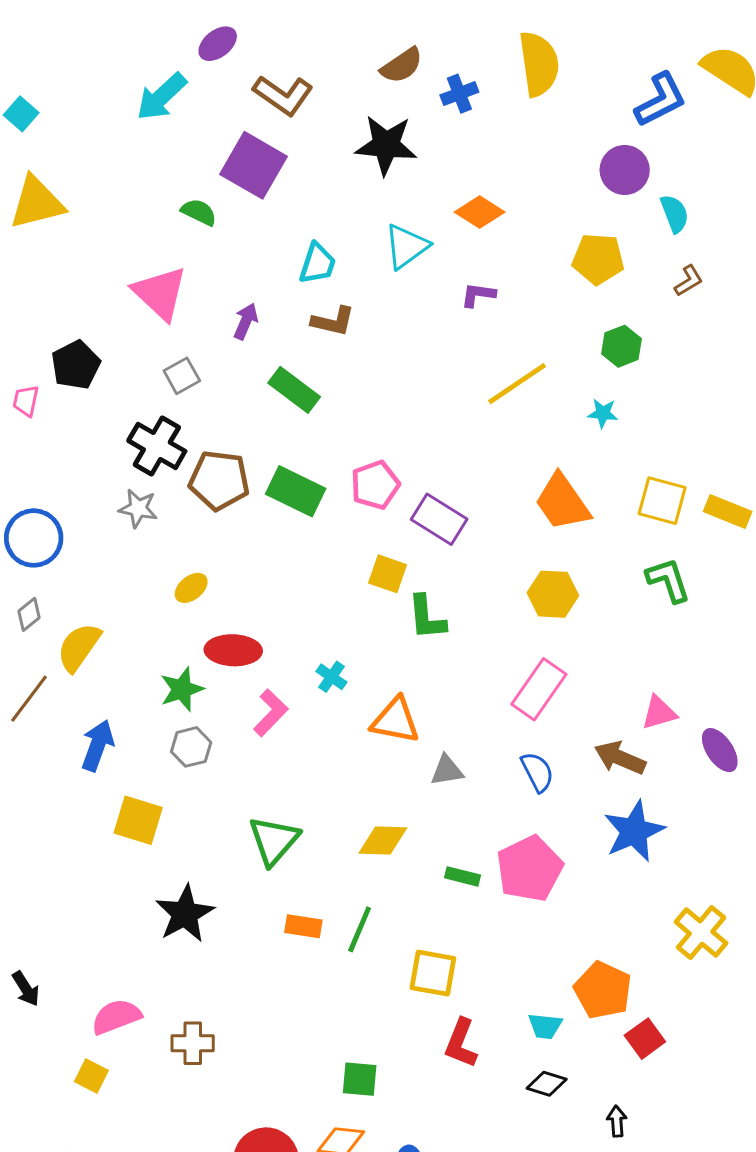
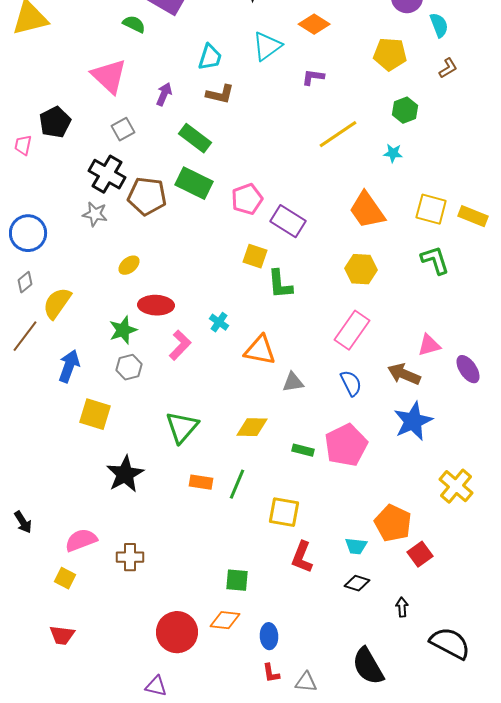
green rectangle: (296, 491) -> (194, 183), moved

